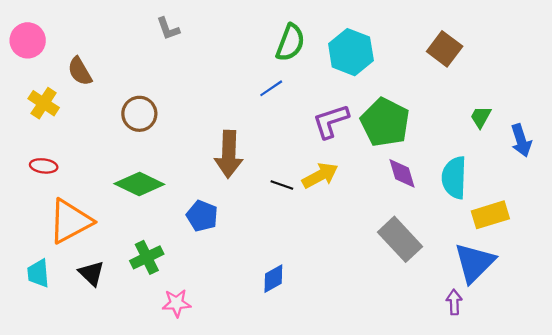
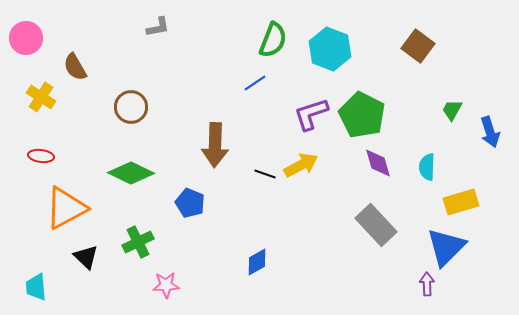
gray L-shape: (168, 29) -> (158, 27), turned -80
cyan semicircle: (454, 178) -> (427, 167), size x0.7
cyan trapezoid: (38, 273) -> (36, 287), moved

